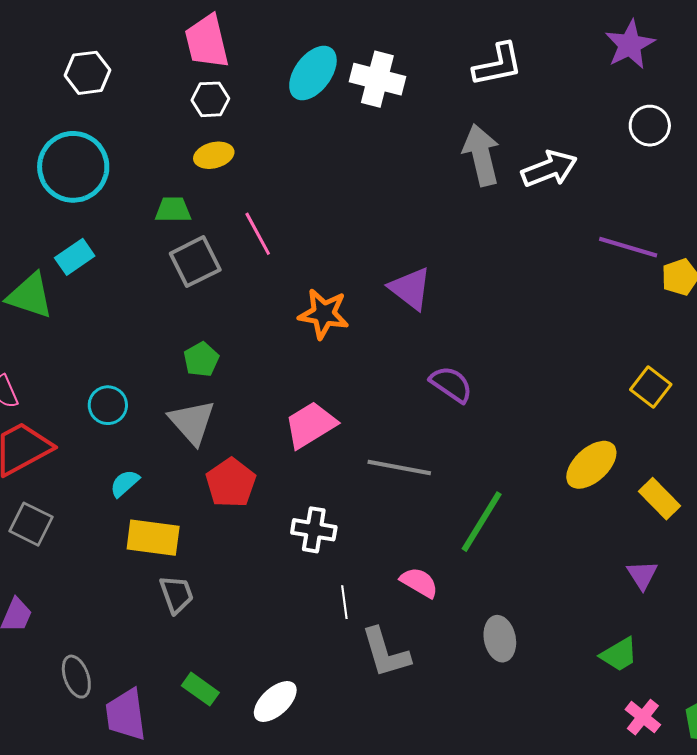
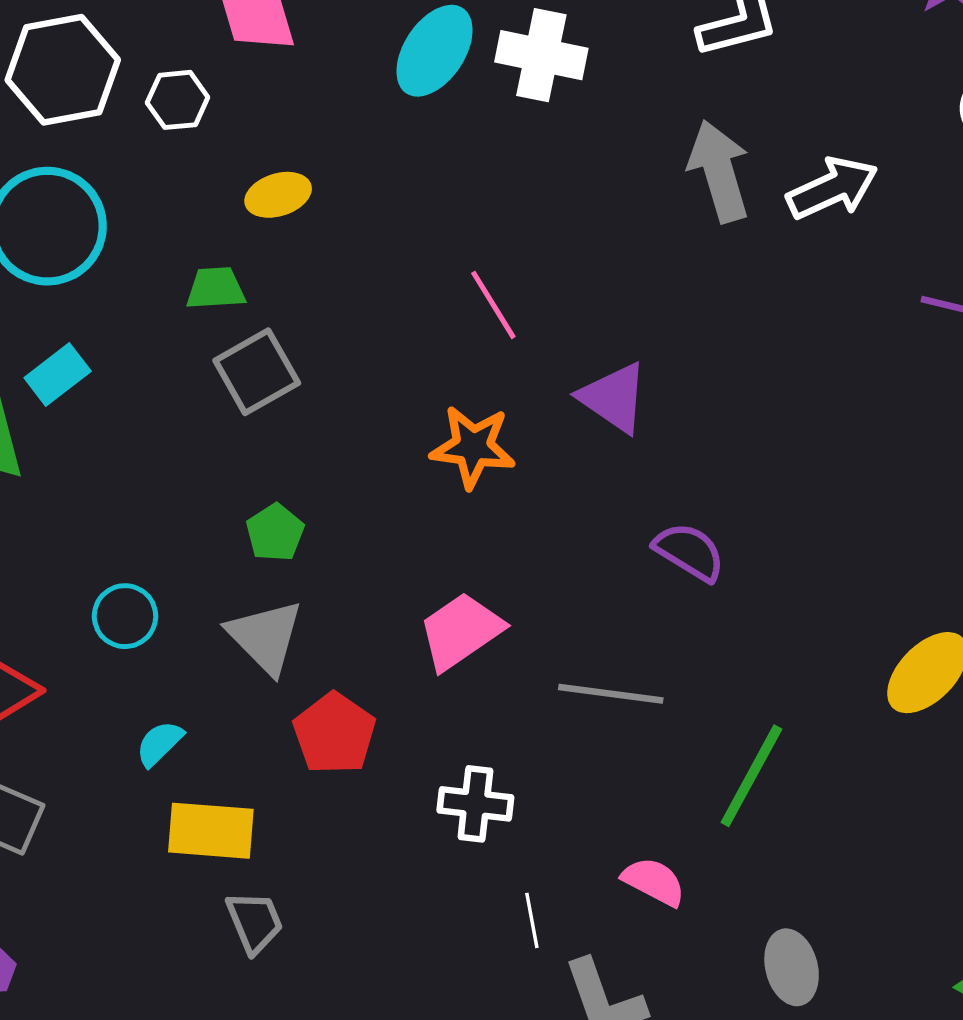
white hexagon: (88, 73) -> (63, 70), size x1.5
white hexagon: (210, 99) -> (178, 100), moved
pink line: (258, 234) -> (493, 305), moved

